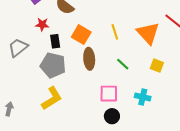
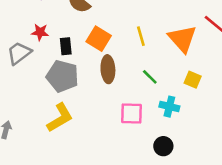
red star: (42, 24) -> (40, 32), moved
cyan cross: (143, 97) -> (169, 107), moved
black circle: (112, 116) -> (163, 146), moved

